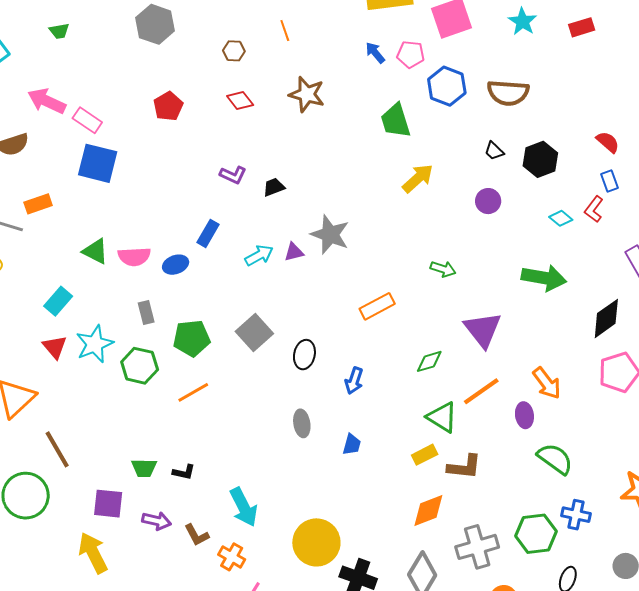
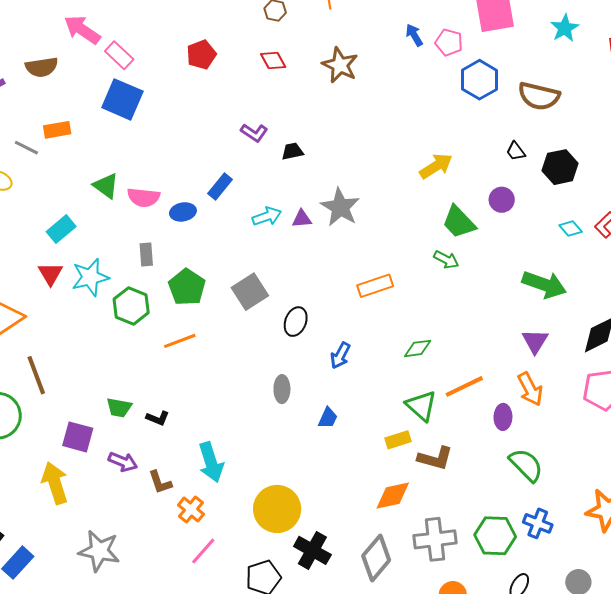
green trapezoid: (396, 121) -> (459, 222), moved, turned -36
purple triangle: (483, 330) -> (535, 341), moved, size x0.7
green pentagon: (192, 338) -> (187, 287), turned 30

